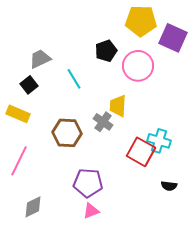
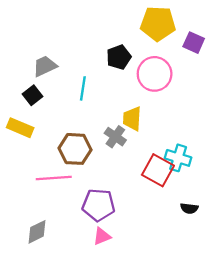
purple square: (173, 38) -> (194, 43), size x0.7
cyan line: (74, 79) -> (83, 88), turned 40
pink line: (19, 161) -> (54, 178), moved, turned 60

